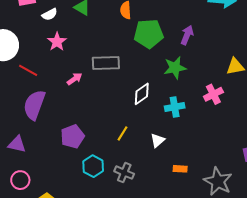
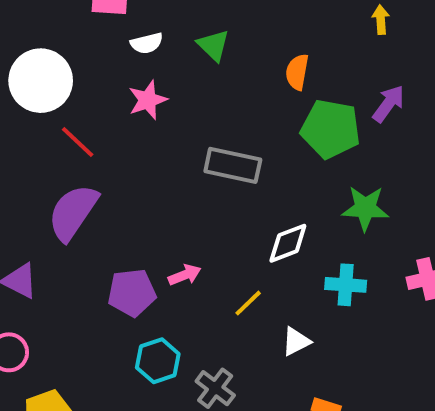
purple arrow: (187, 35) -> (388, 104), moved
pink arrow: (75, 79) -> (185, 275), moved
yellow line: (122, 133) -> (248, 303), moved

